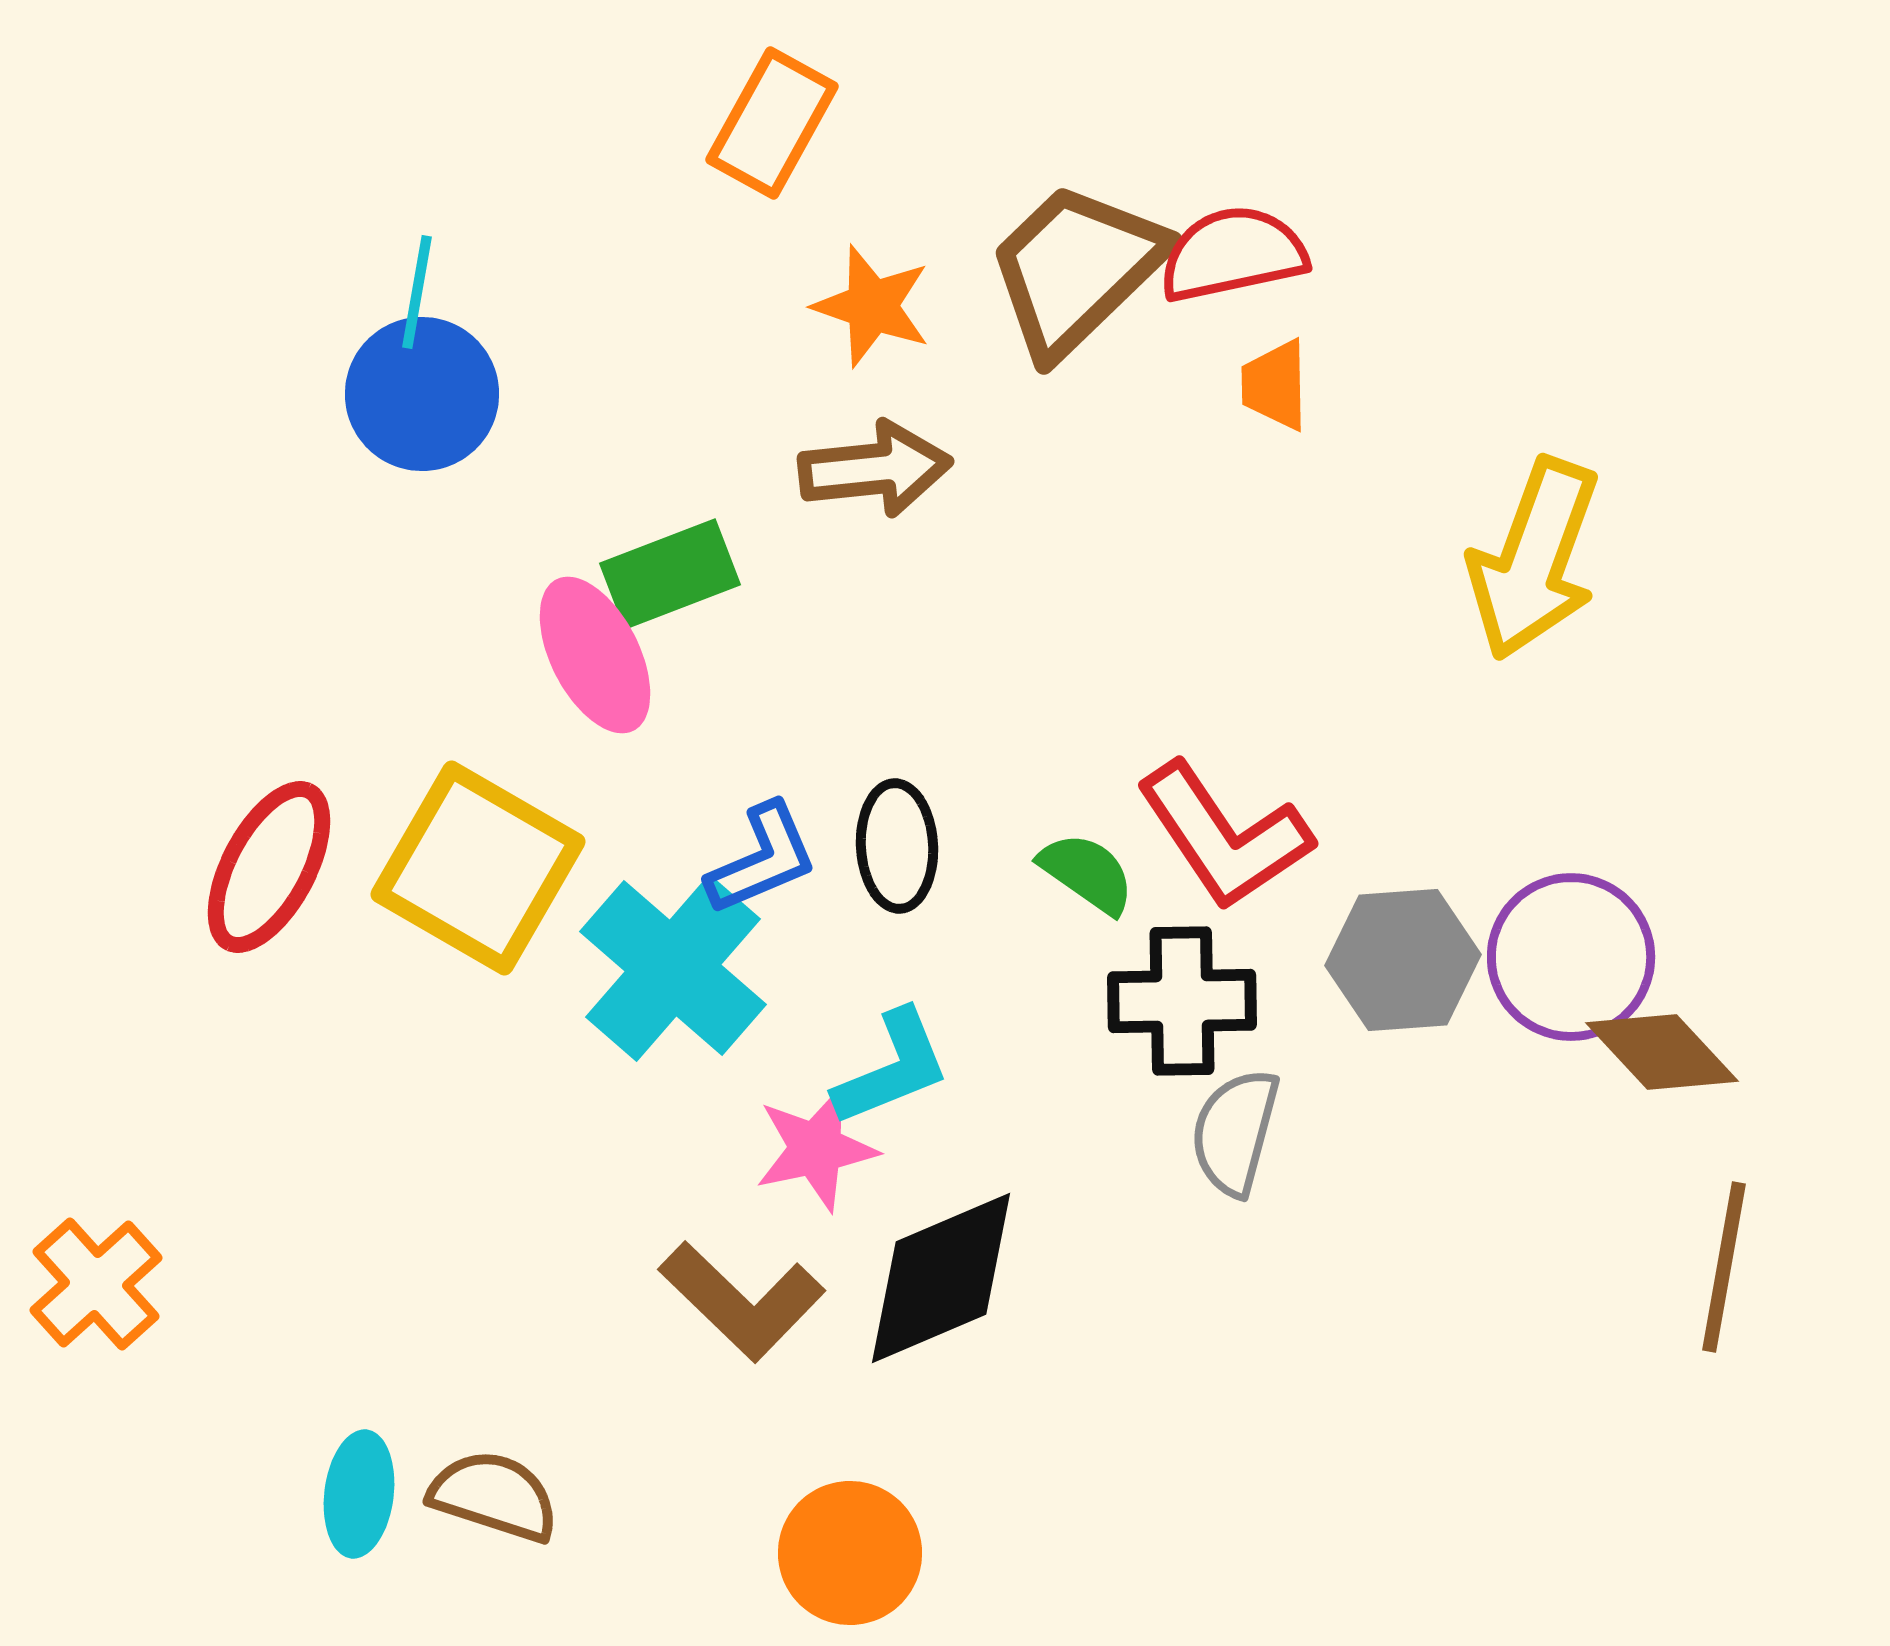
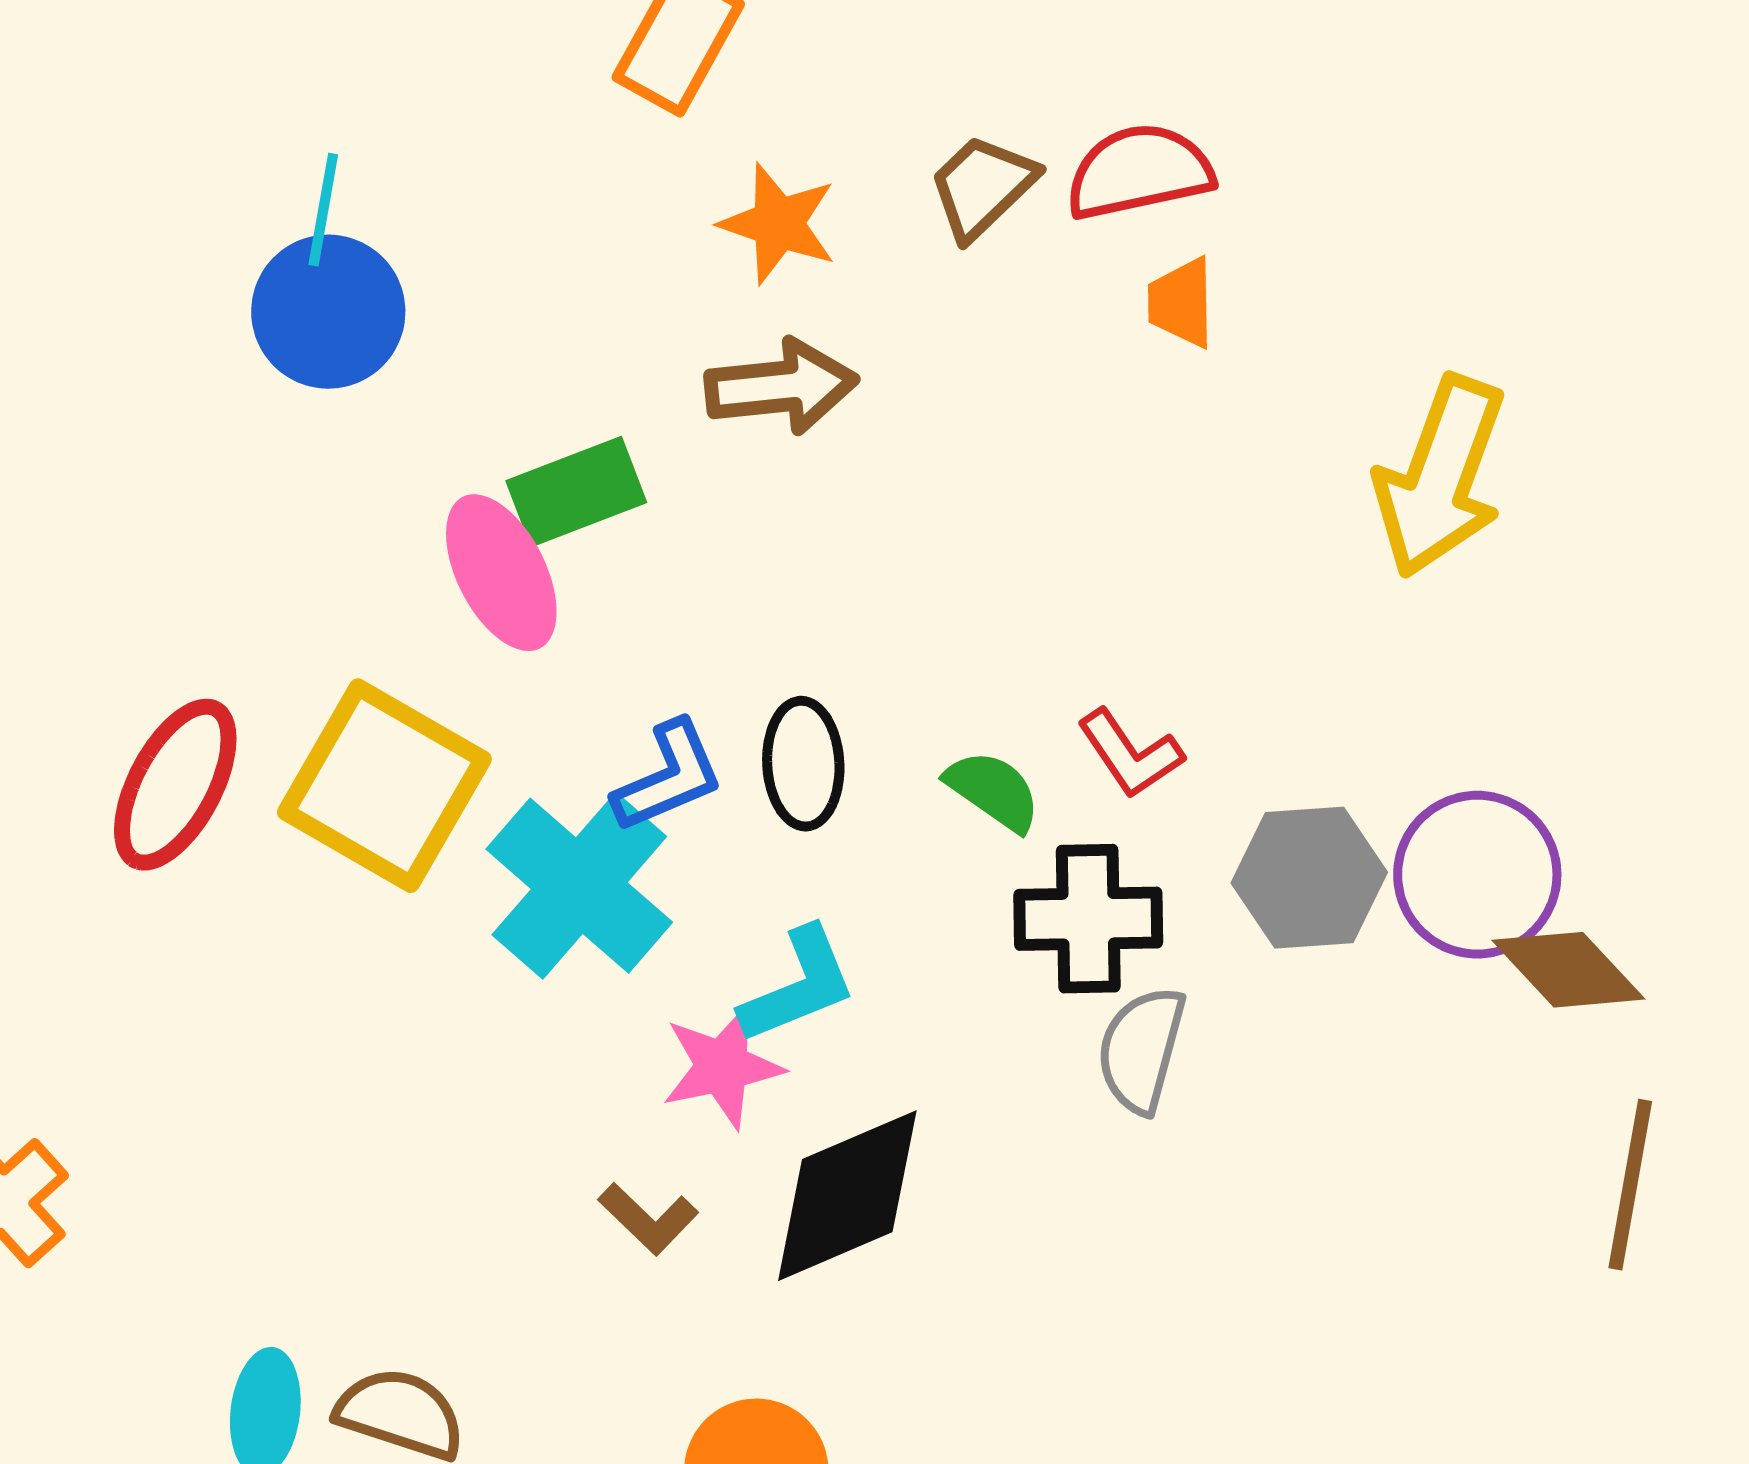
brown trapezoid: (1076, 269) -> (982, 187), size x0.6
red L-shape: (1224, 836) -> (1130, 754), size x0.6
brown L-shape: (742, 1301) -> (648, 1219), size x0.6

